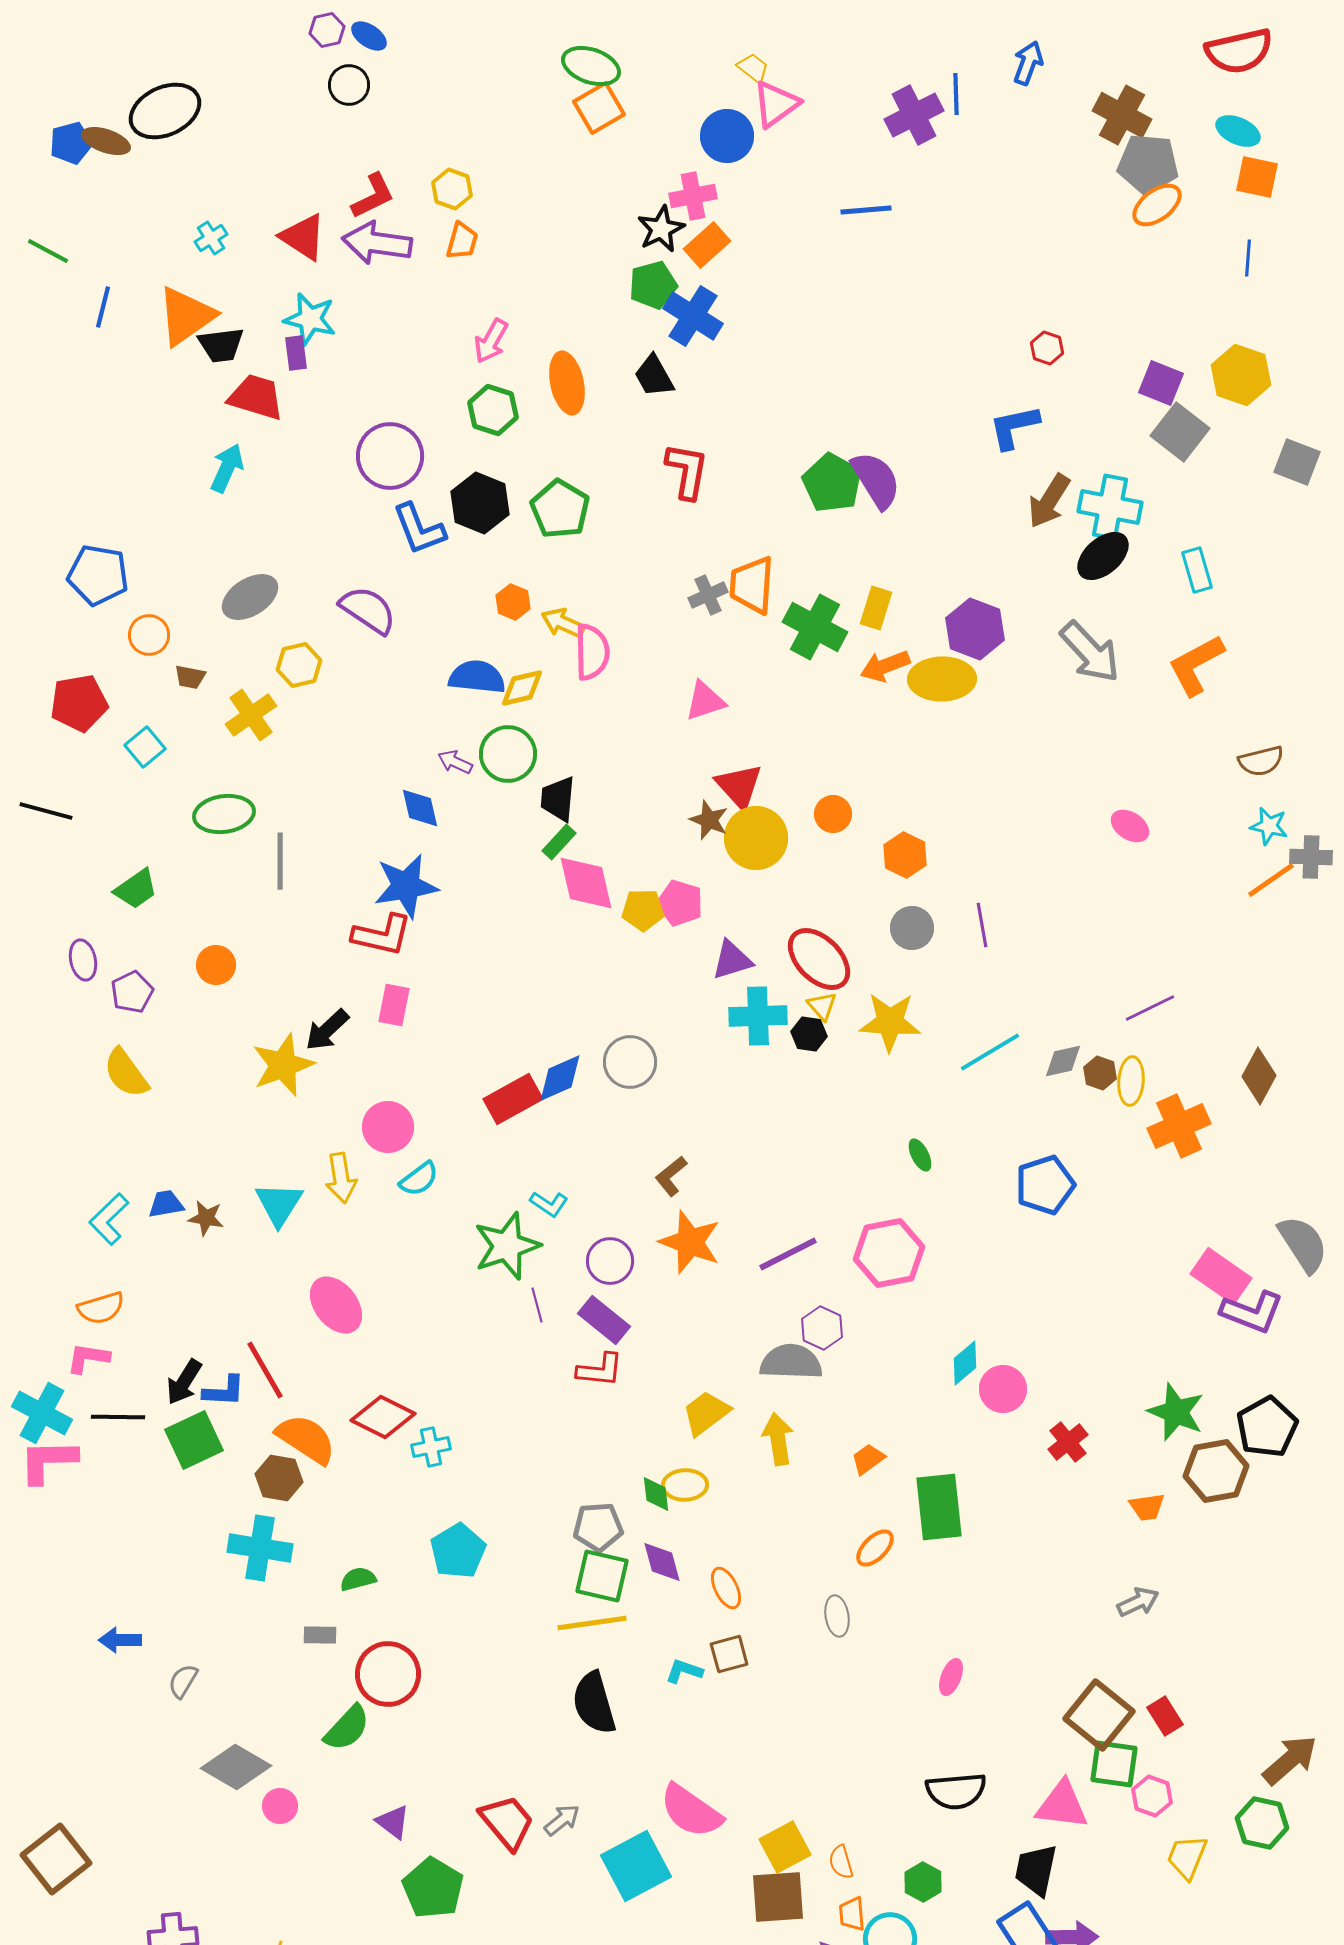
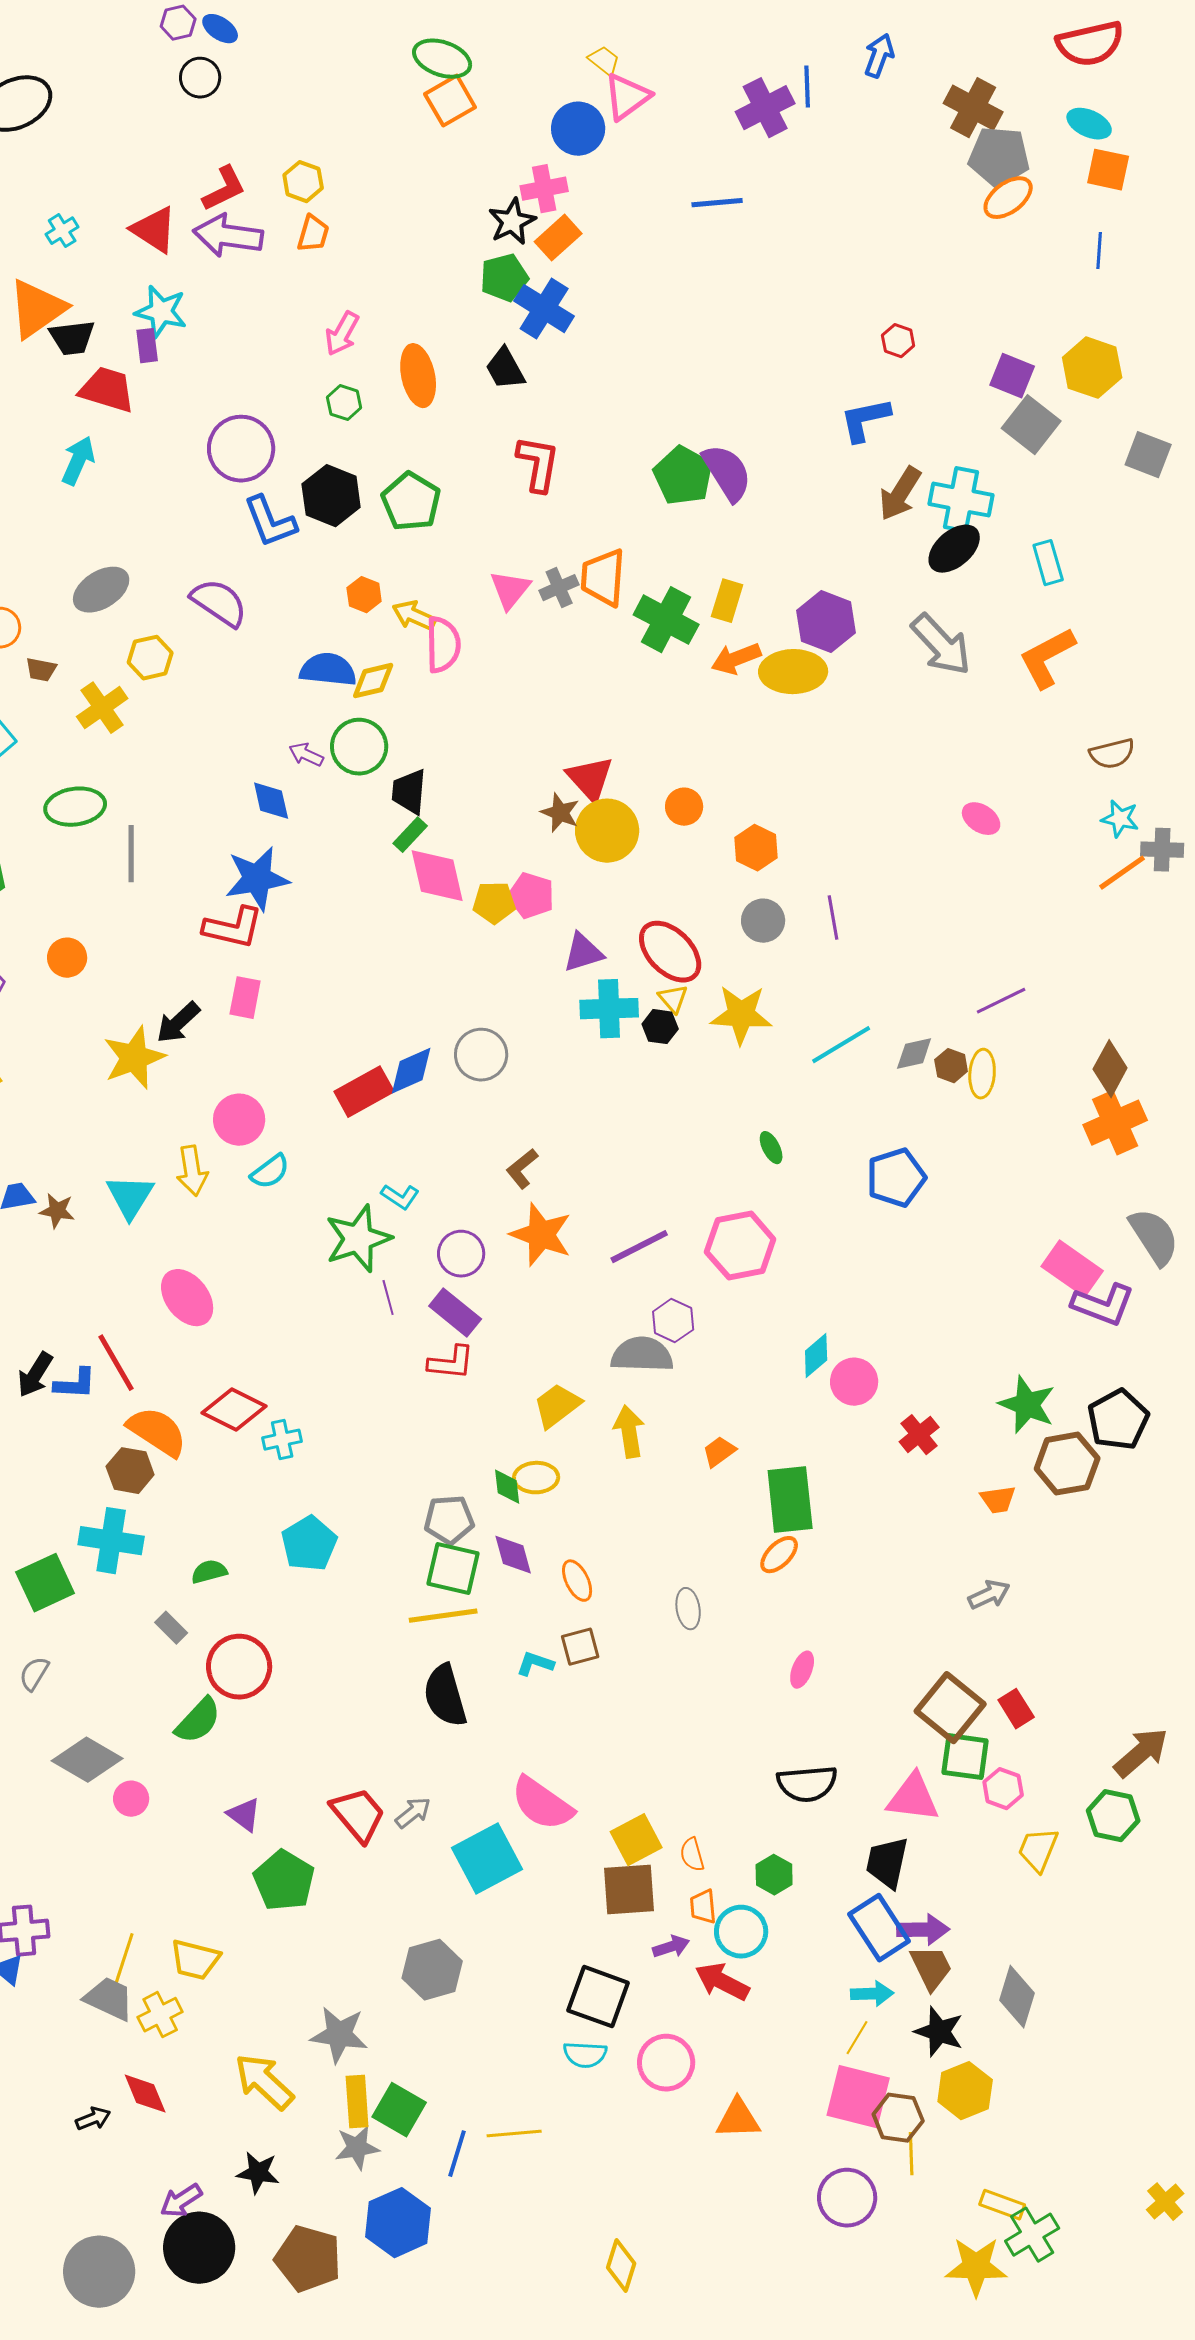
green hexagon: (493, 410) -> (344, 403), size x0.7
pink triangle: (705, 701) -> (510, 590), moved, turned -33
orange cross: (1179, 1126) -> (1115, 1123), moved
green square: (194, 1440) -> (45, 1583), moved
orange ellipse: (875, 1548) -> (779, 1555), moved
gray rectangle: (320, 1635) -> (171, 1628), turned 44

